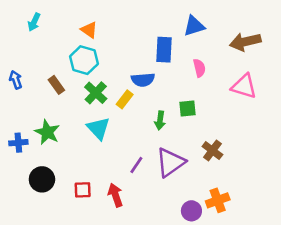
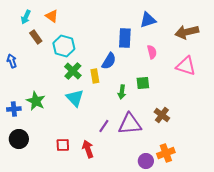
orange triangle: (89, 30) -> (52, 16), moved
blue semicircle: (143, 80) -> (109, 61), turned -54
brown rectangle: (56, 85) -> (36, 37), moved
yellow rectangle: (125, 99) -> (95, 76), turned -48
purple triangle: (170, 162) -> (130, 124), turned 30
black circle: (42, 179) -> (19, 139), moved

